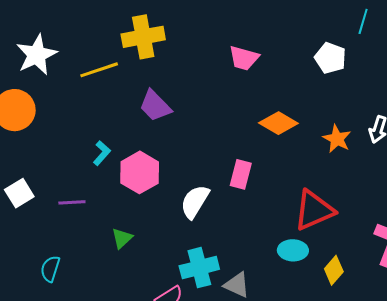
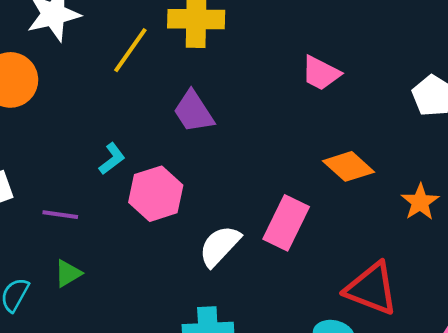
yellow line: (99, 70) -> (130, 50), turned -48
pink rectangle: (241, 174) -> (286, 223), size x1.4
red triangle: (314, 210) -> (371, 289), turned 33
green triangle: (122, 238) -> (68, 273), moved

